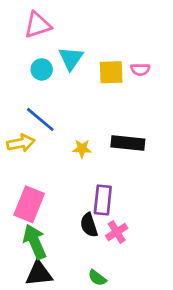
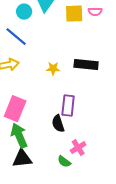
blue line: (40, 119) -> (16, 37), moved
pink cross: (117, 232) -> (78, 148), moved

